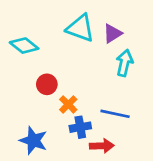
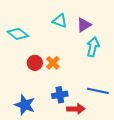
cyan triangle: (80, 28) -> (60, 21), size x0.7
orange cross: (68, 104) -> (53, 63), moved
blue line: (115, 114) -> (98, 91), moved

